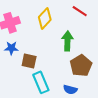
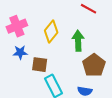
yellow diamond: (45, 18) -> (51, 31), moved

